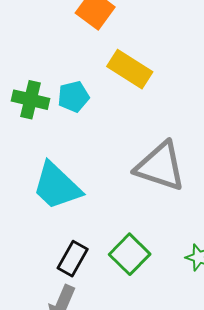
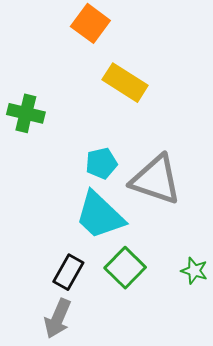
cyan pentagon: (73, 97) -> (101, 163), moved
cyan trapezoid: (57, 186) -> (100, 215), moved

